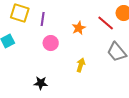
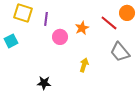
pink circle: (51, 43) -> (60, 37), moved

